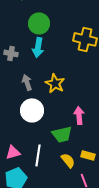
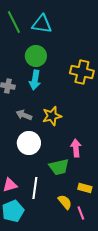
gray arrow: (27, 82) -> (24, 115), turned -49
yellow star: (55, 83) -> (52, 116), turned 30
yellow semicircle: (68, 160) -> (65, 202), moved

